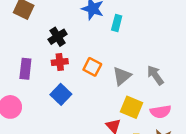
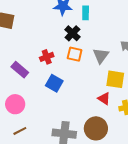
black cross: (58, 37) -> (73, 33), moved
purple rectangle: (25, 69) -> (20, 70), turned -42

